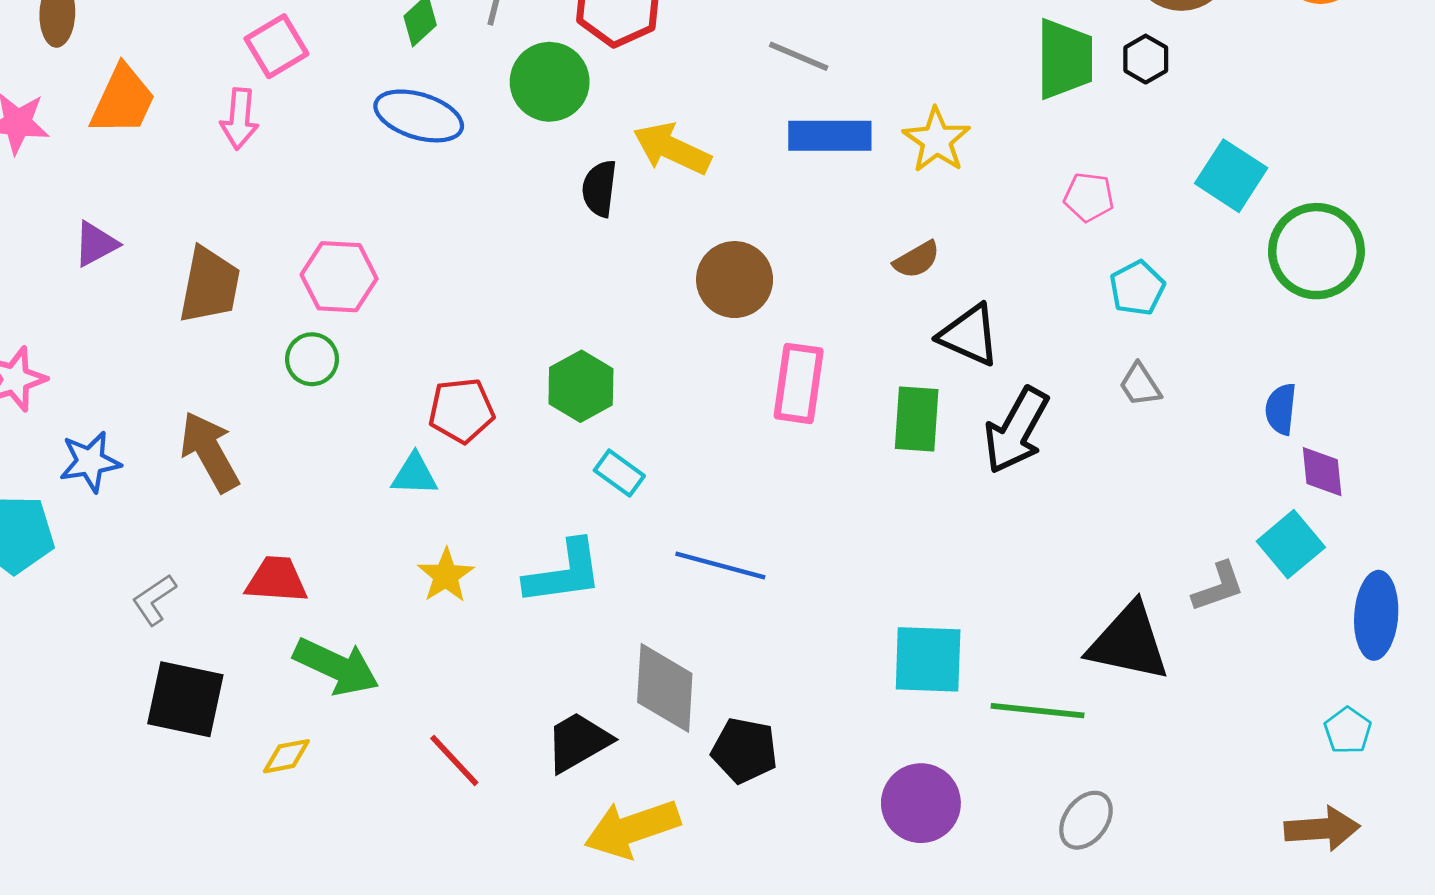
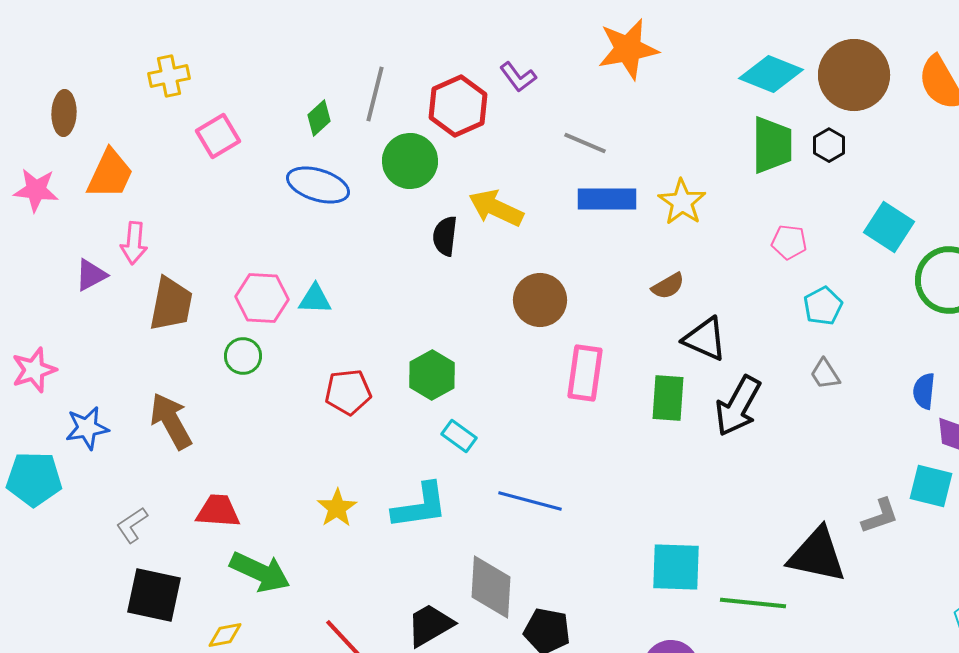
pink arrow: (239, 119) -> (134, 243), moved
cyan triangle: (414, 474) -> (315, 299), moved
cyan square: (1291, 544) -> (931, 486), turned -36

